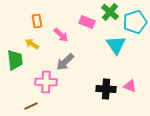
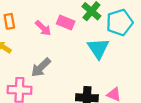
pink arrow: (61, 35) -> (43, 28), moved

